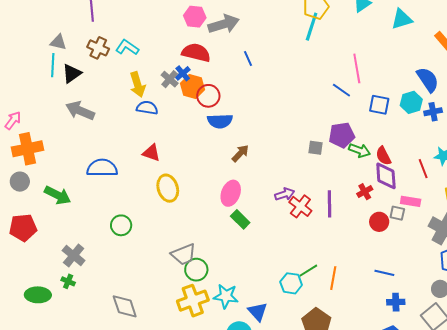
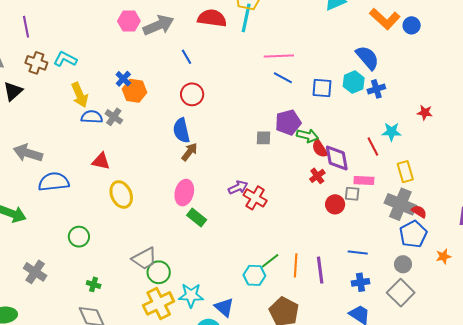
red semicircle: (196, 53) -> (212, 18), moved
pink line: (357, 68) -> (279, 56), moved, turned -76
gray cross: (170, 79) -> (114, 117), moved
red circle: (208, 96) -> (192, 94), moved
gray arrow: (80, 111) -> (28, 153), moved
blue semicircle: (220, 121) -> (181, 131), moved, turned 85
red semicircle: (383, 156) -> (320, 149), moved
purple line: (329, 204) -> (320, 270), moved
blue line: (384, 273) -> (358, 252), moved
green cross: (68, 281) -> (94, 284), moved

